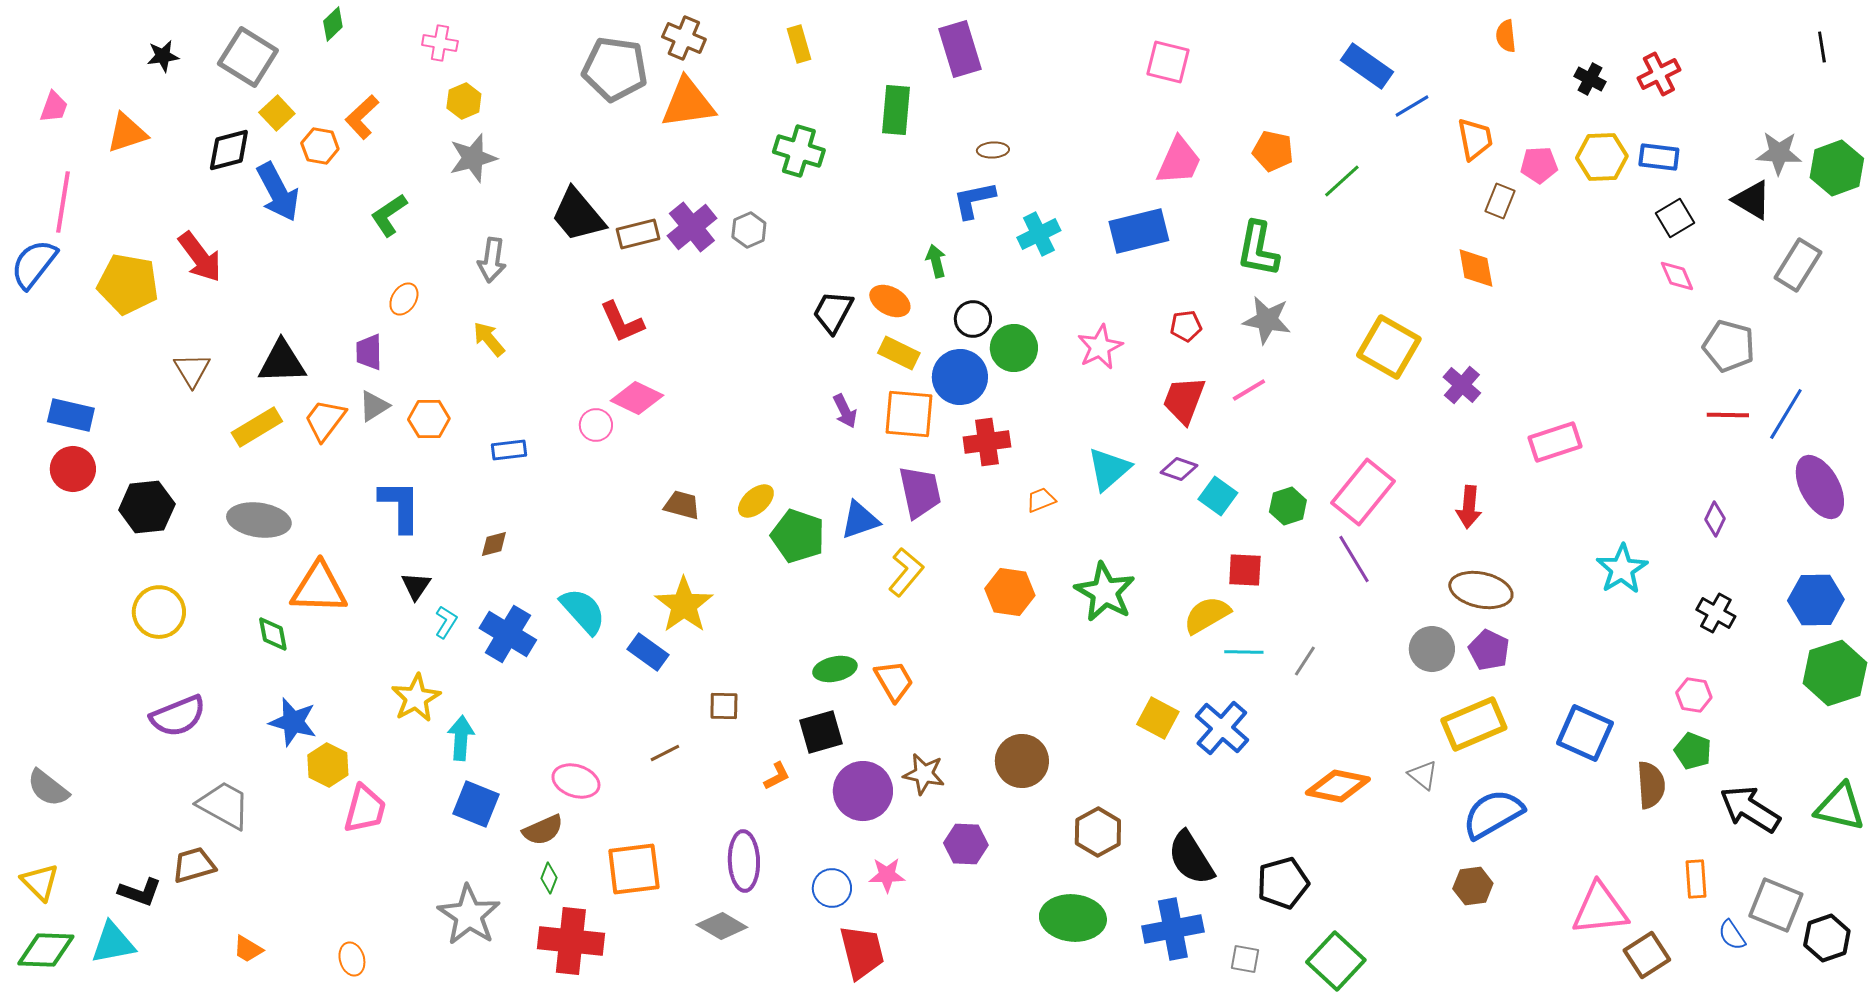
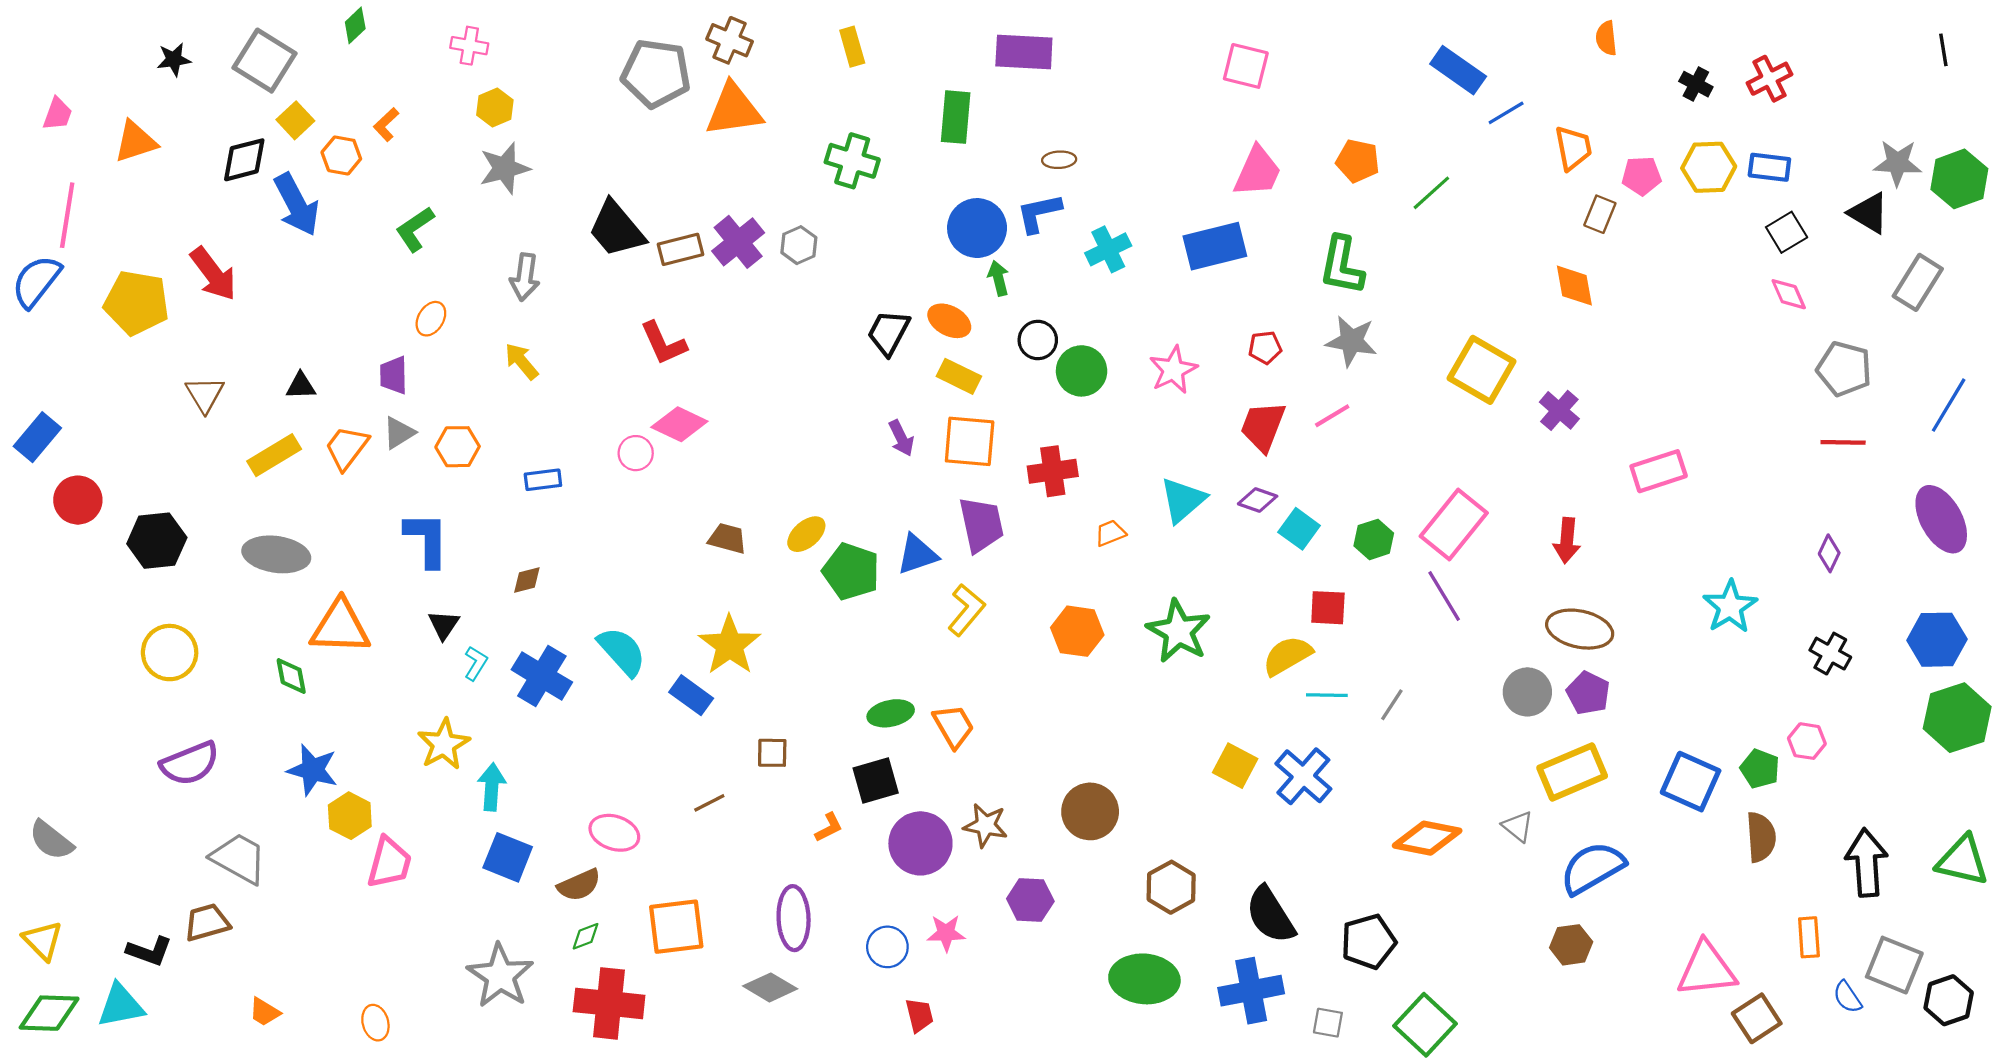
purple rectangle: (960, 49) -> (1024, 52), turned -70
orange L-shape: (362, 117) -> (386, 125), size x0.7
black triangle: (282, 362) -> (301, 386), size x0.6
blue circle: (960, 377) -> (977, 228), moved
blue line: (1786, 414) -> (1949, 405), moved
blue rectangle: (71, 415) -> (37, 437), moved, turned -63
green pentagon: (1693, 751) -> (1760, 769), moved
black arrow: (1750, 809) -> (1867, 863), turned 54
green diamond: (549, 878) -> (586, 936), turned 48
red trapezoid: (862, 952) -> (919, 1015), size x0.6

